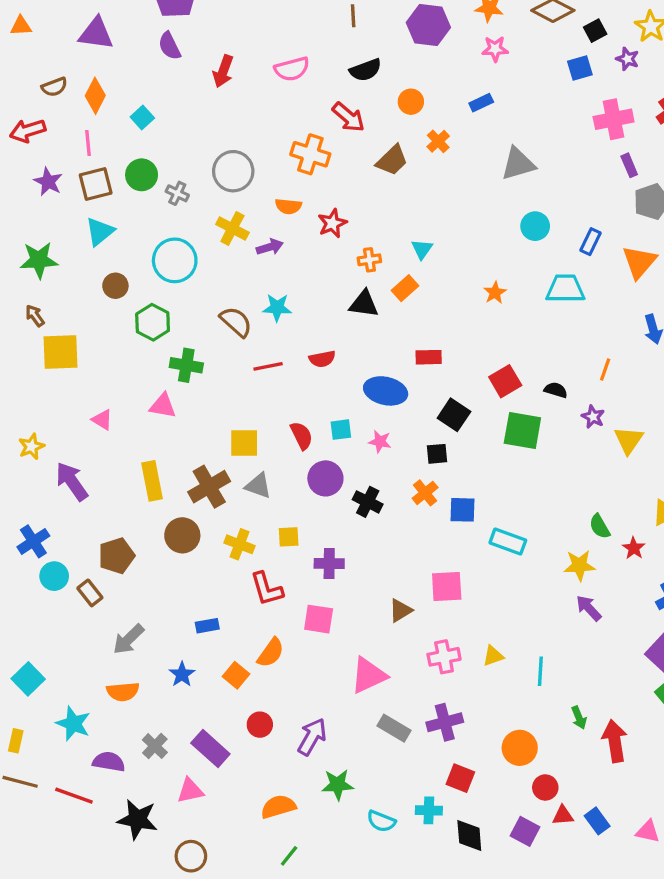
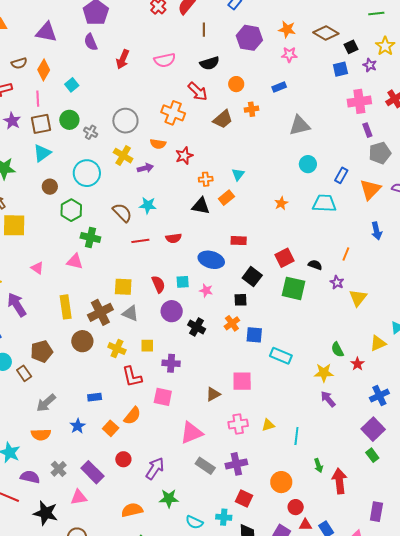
orange cross: (438, 141) -> (252, 109), turned 32

